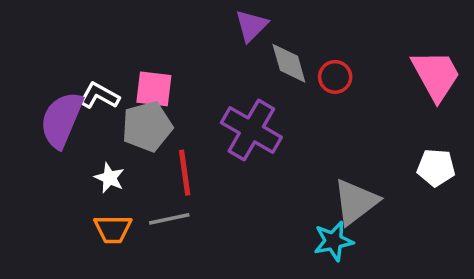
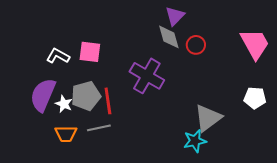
purple triangle: (251, 26) -> (175, 16), moved
purple semicircle: (62, 120) -> (43, 95), moved
gray pentagon: (147, 127) -> (86, 96), moved

